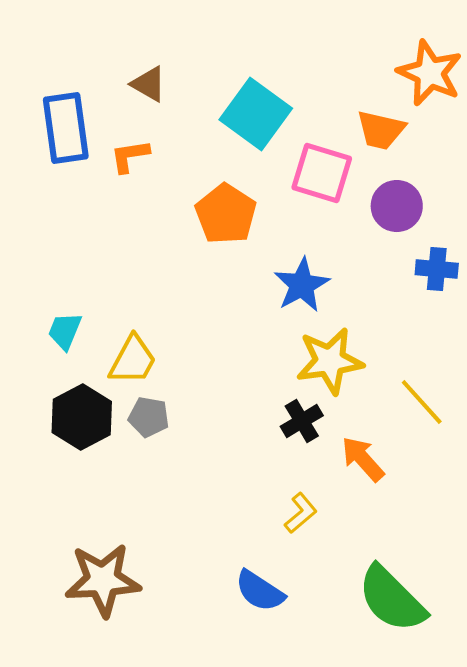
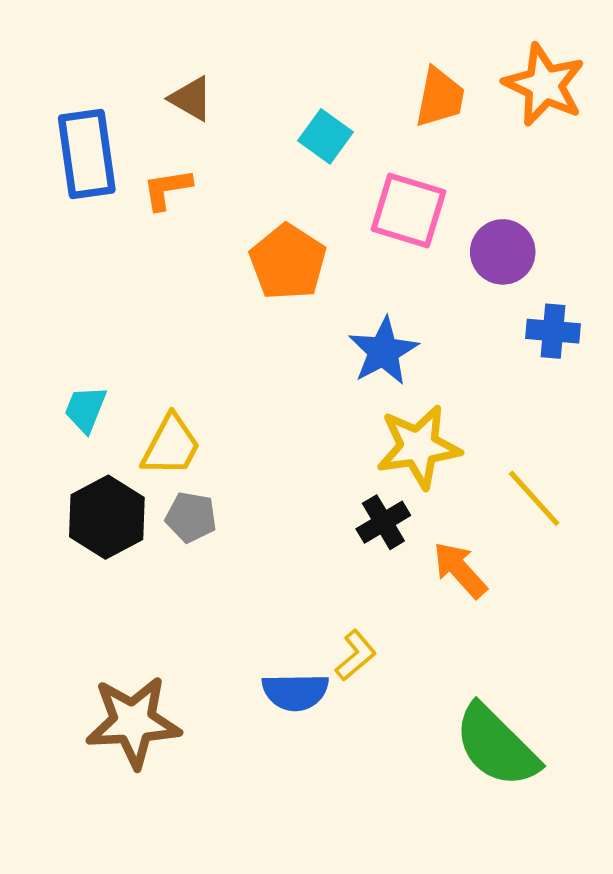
cyan square: (256, 114) -> (326, 136), size x0.6
orange trapezoid: (381, 130) -> (440, 97), moved, turned -92
yellow L-shape: (301, 513) -> (356, 655), moved
blue semicircle: (260, 591) -> (295, 692), moved, turned -34

